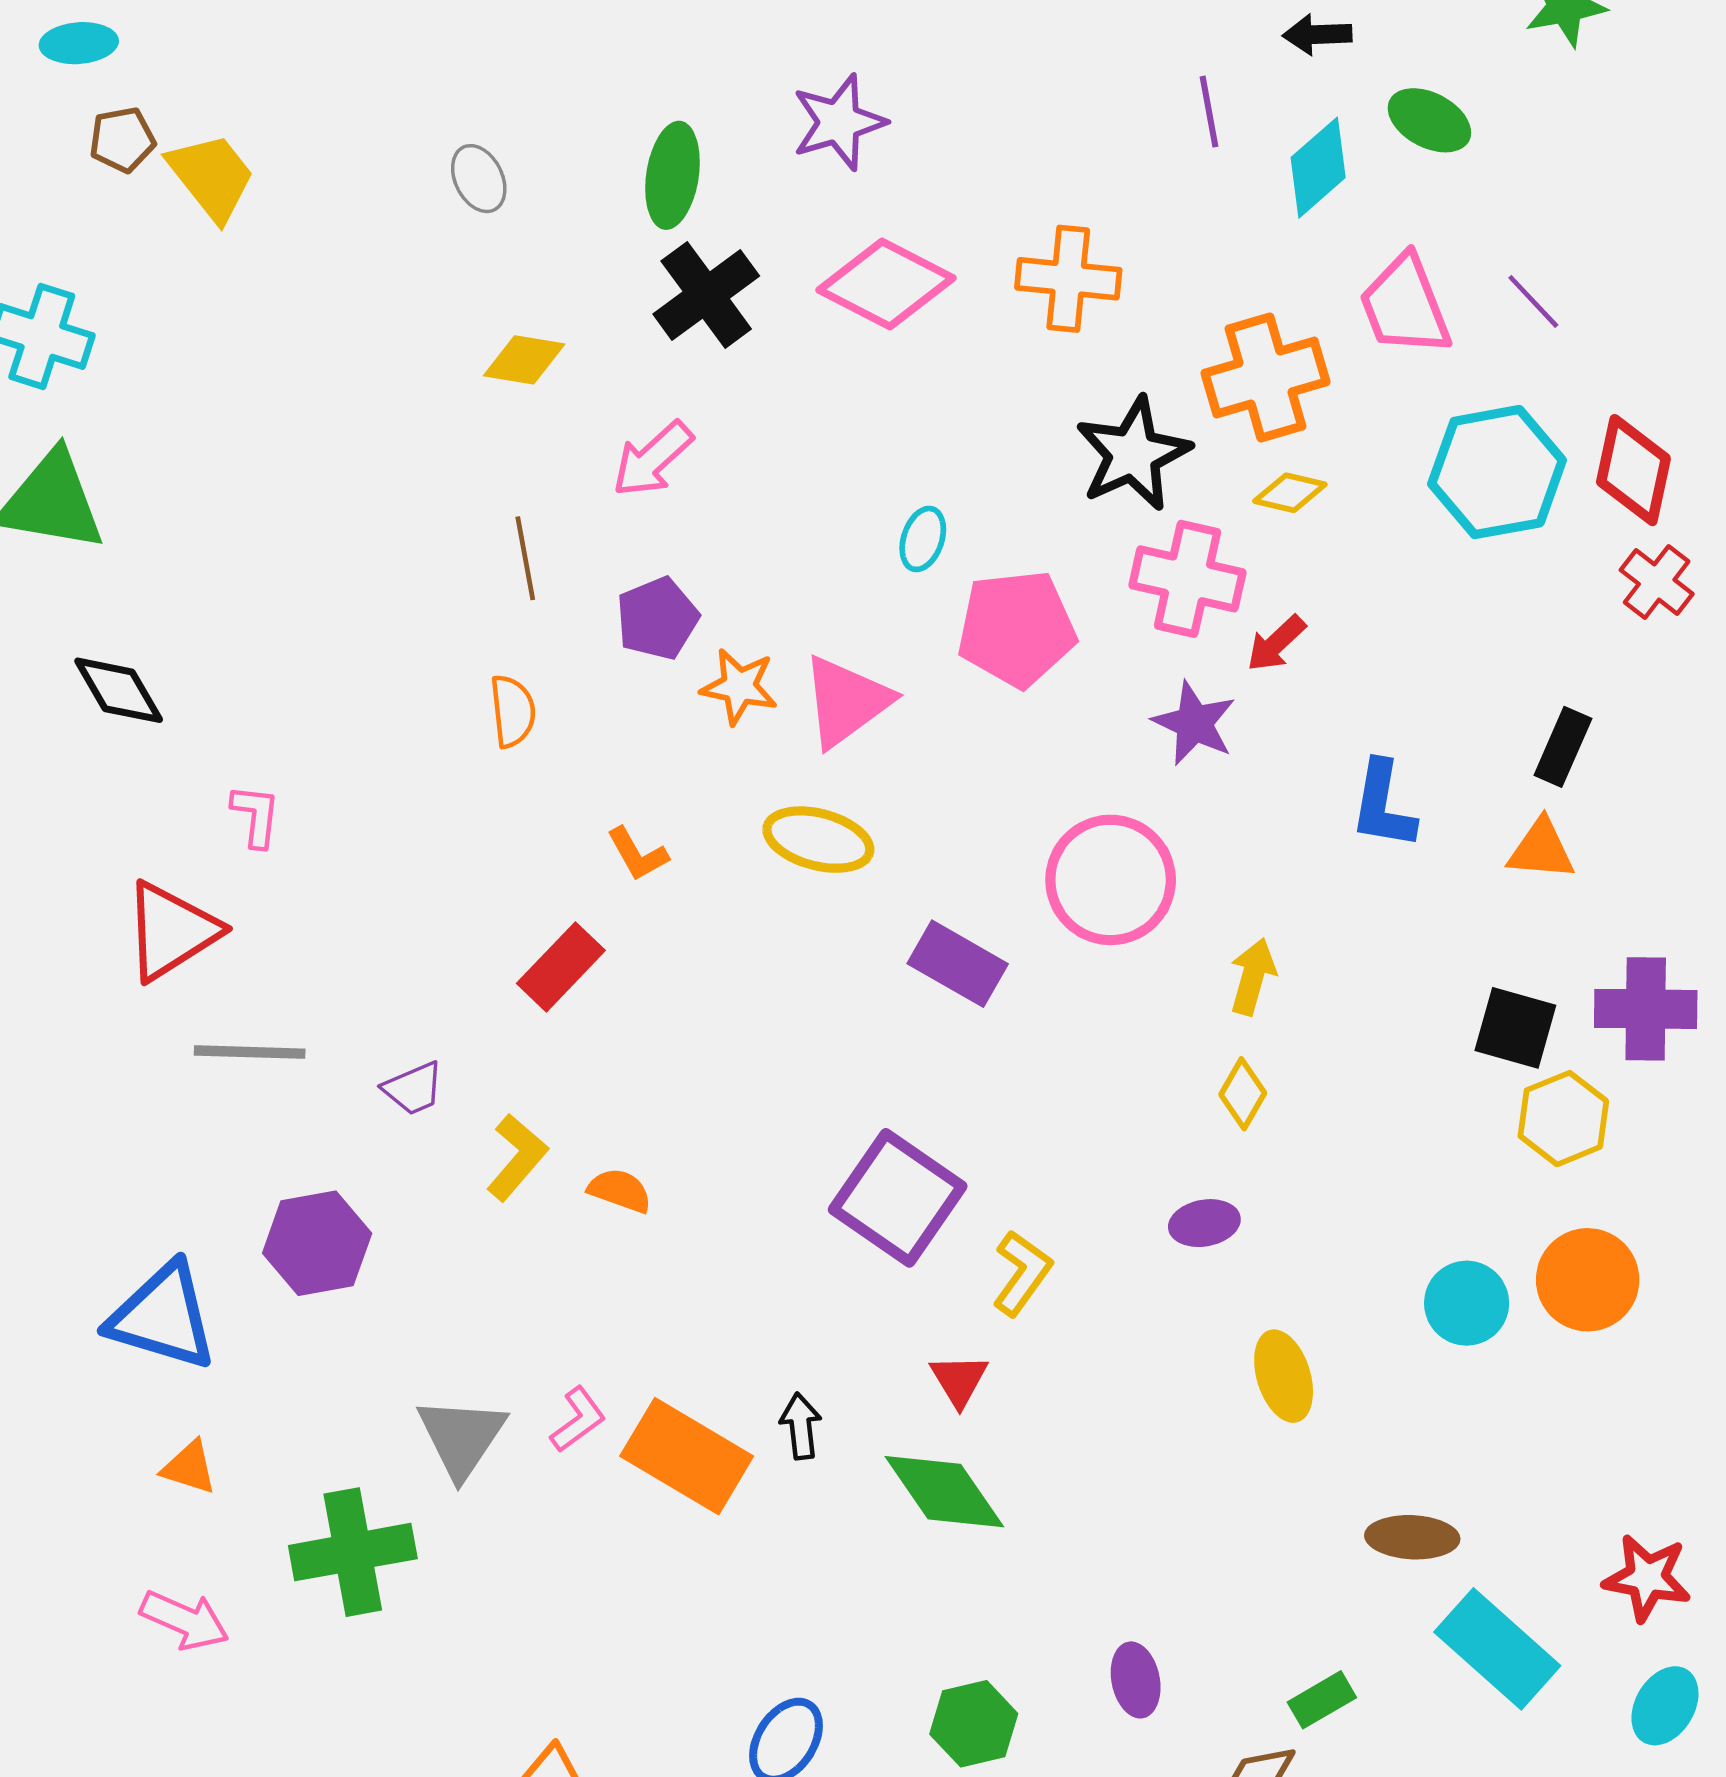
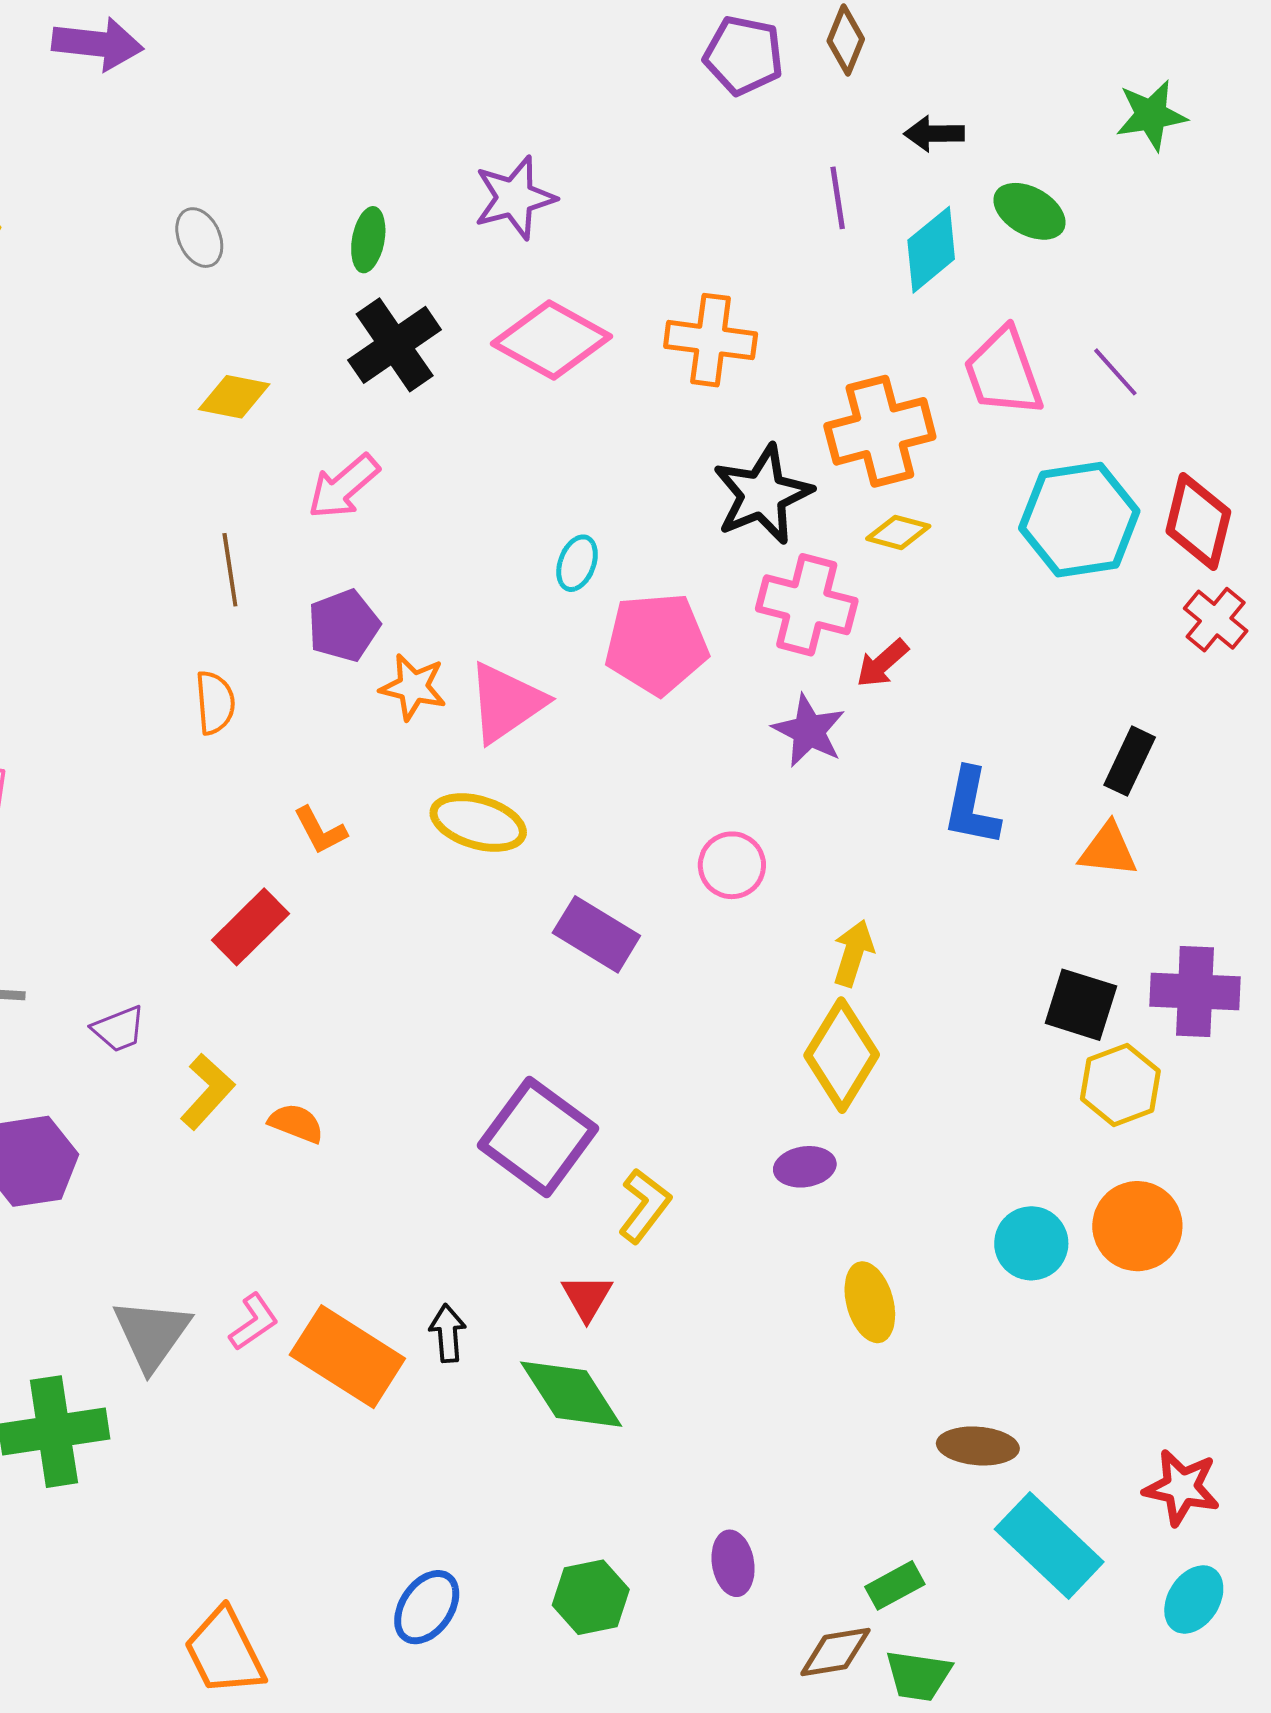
green ellipse: (672, 175) -> (368, 240), size x0.7
pink circle: (1111, 880) -> (732, 865), size x0.6
yellow diamond: (1243, 1094) -> (842, 1055), size x1.8

